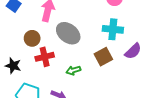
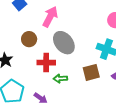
red cross: (45, 57) -> (46, 63), moved

